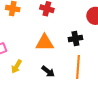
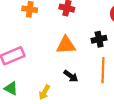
yellow arrow: (17, 66) -> (44, 92), moved

